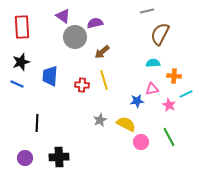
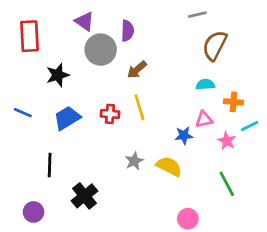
purple semicircle: (95, 23) -> (127, 31), turned 105
black star: (21, 62) -> (58, 75), moved
blue trapezoid: (50, 76) -> (67, 118), moved, turned 55
pink circle: (141, 142) -> (188, 219), moved
black cross: (59, 157) -> (85, 196), moved, turned -36

